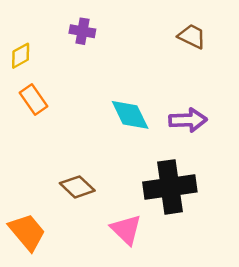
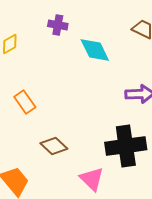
orange rectangle: (33, 99) -> (25, 102), moved
cyan diamond: (130, 115) -> (95, 50), moved

